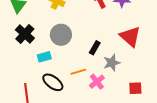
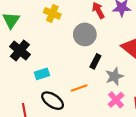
gray circle: (61, 35) -> (85, 34), moved
pink cross: (97, 82) -> (116, 100), moved

